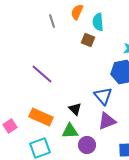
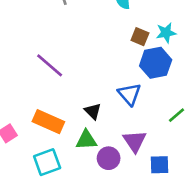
brown square: (88, 40) -> (140, 37), moved
purple triangle: (107, 121) -> (135, 141), moved, turned -42

